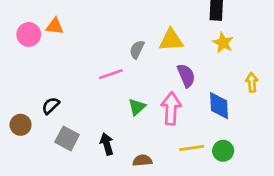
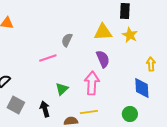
yellow triangle: (171, 40) -> (103, 32), moved
blue diamond: (219, 106) -> (142, 88), moved
green triangle: (137, 107) -> (62, 89), moved
yellow line: (192, 148) -> (89, 112), moved

